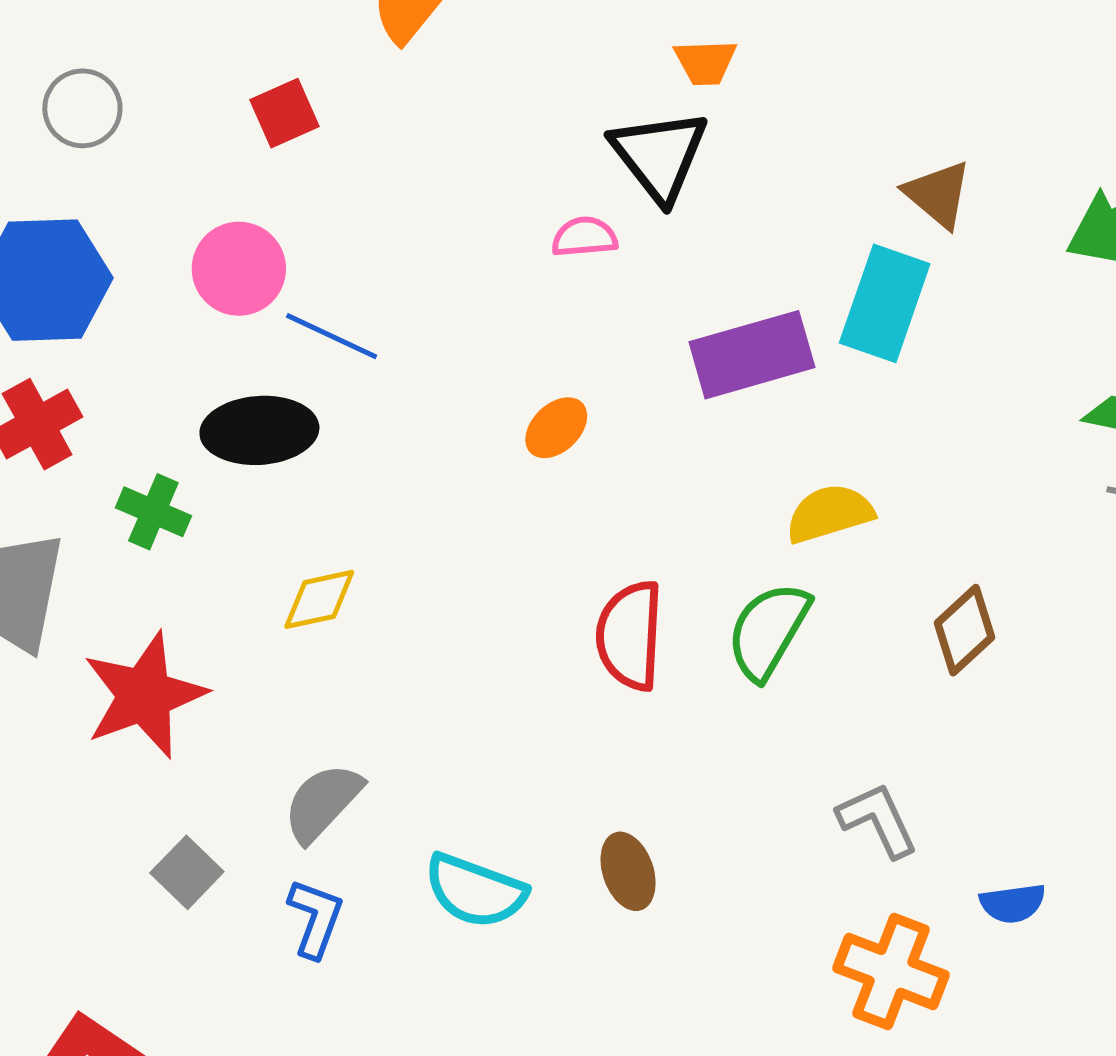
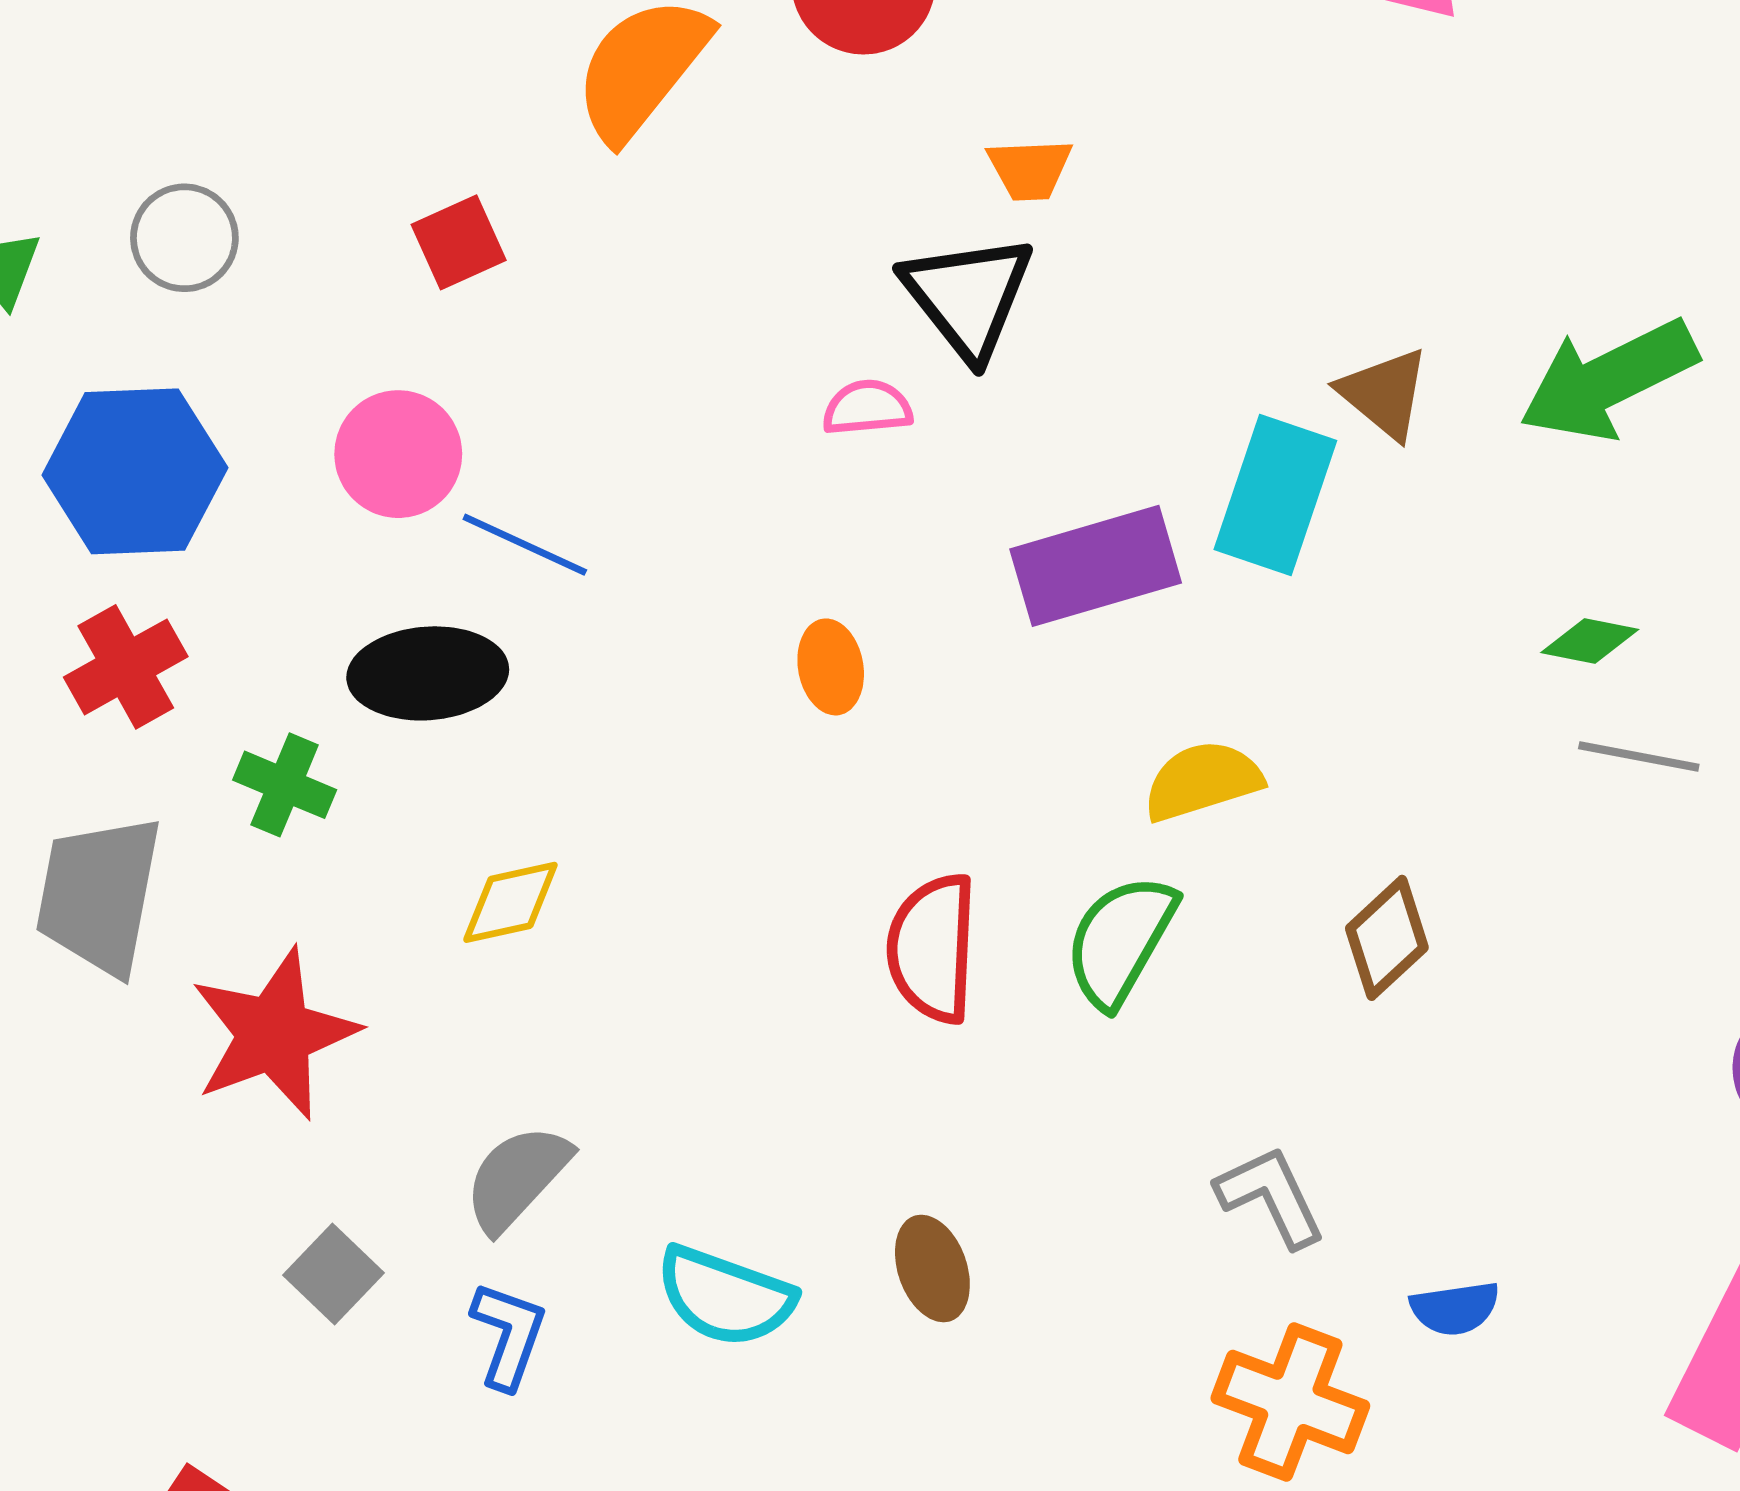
brown triangle: (938, 194) -> (1384, 393), moved
orange ellipse: (556, 428) -> (831, 667), turned -56

